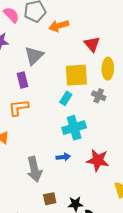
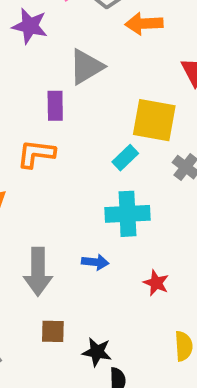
red star: (98, 160) -> (156, 283), size x0.6

